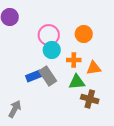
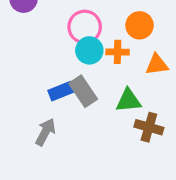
orange cross: (74, 60) -> (118, 52), moved
orange triangle: (94, 68) -> (157, 65), moved
gray arrow: (15, 109) -> (45, 132), moved

